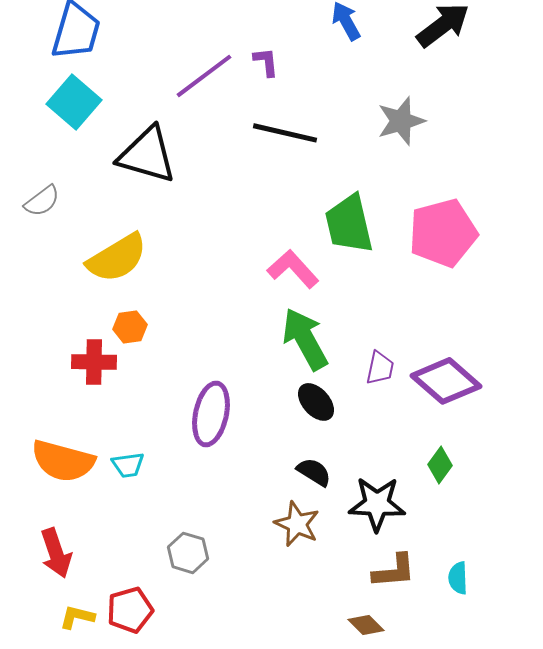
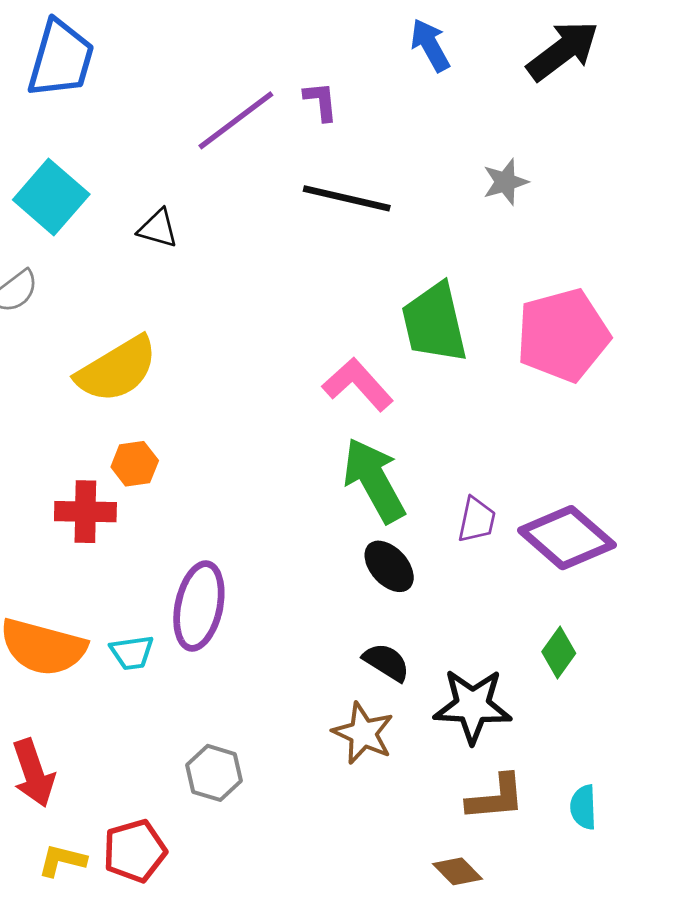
cyan square: (74, 102) -> (51, 197), moved
gray star: (401, 121) -> (505, 182), size x0.7
black triangle: (147, 155) -> (158, 228), size x0.5
purple ellipse: (211, 414) -> (199, 606), moved

